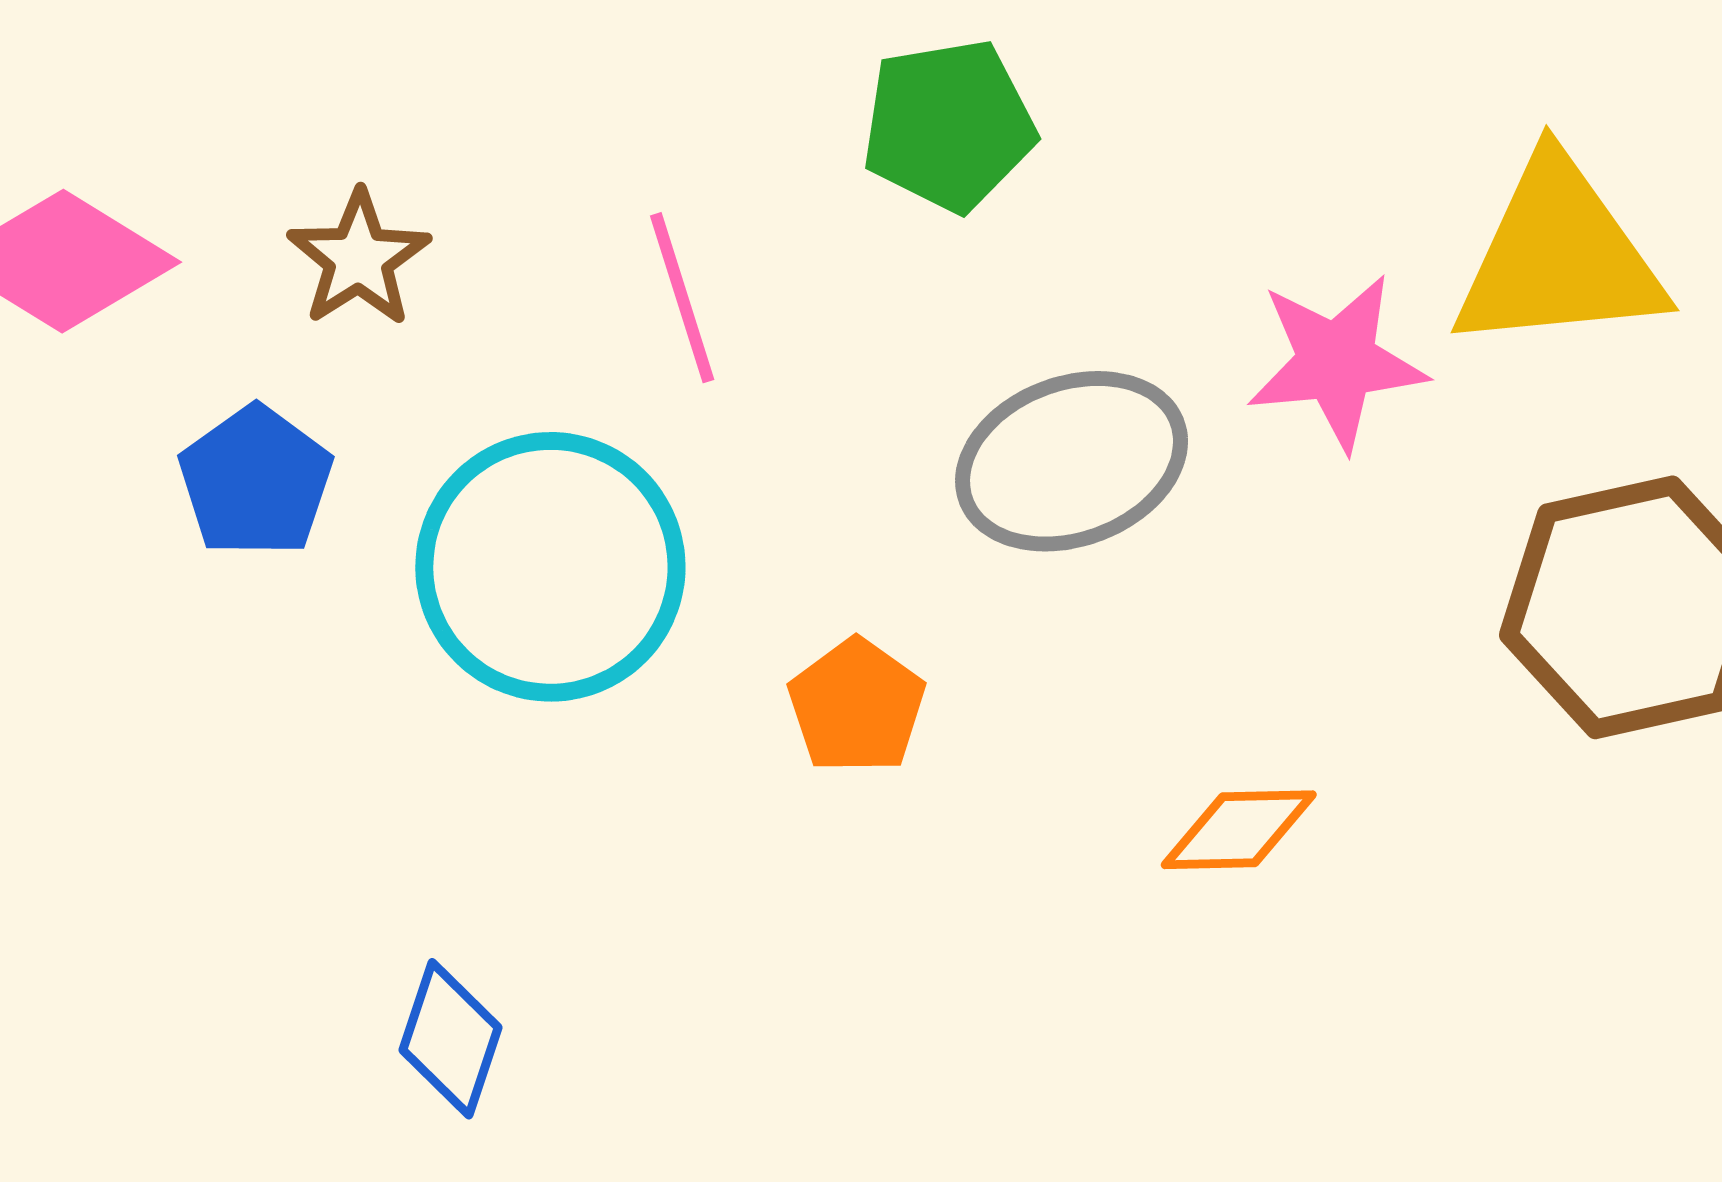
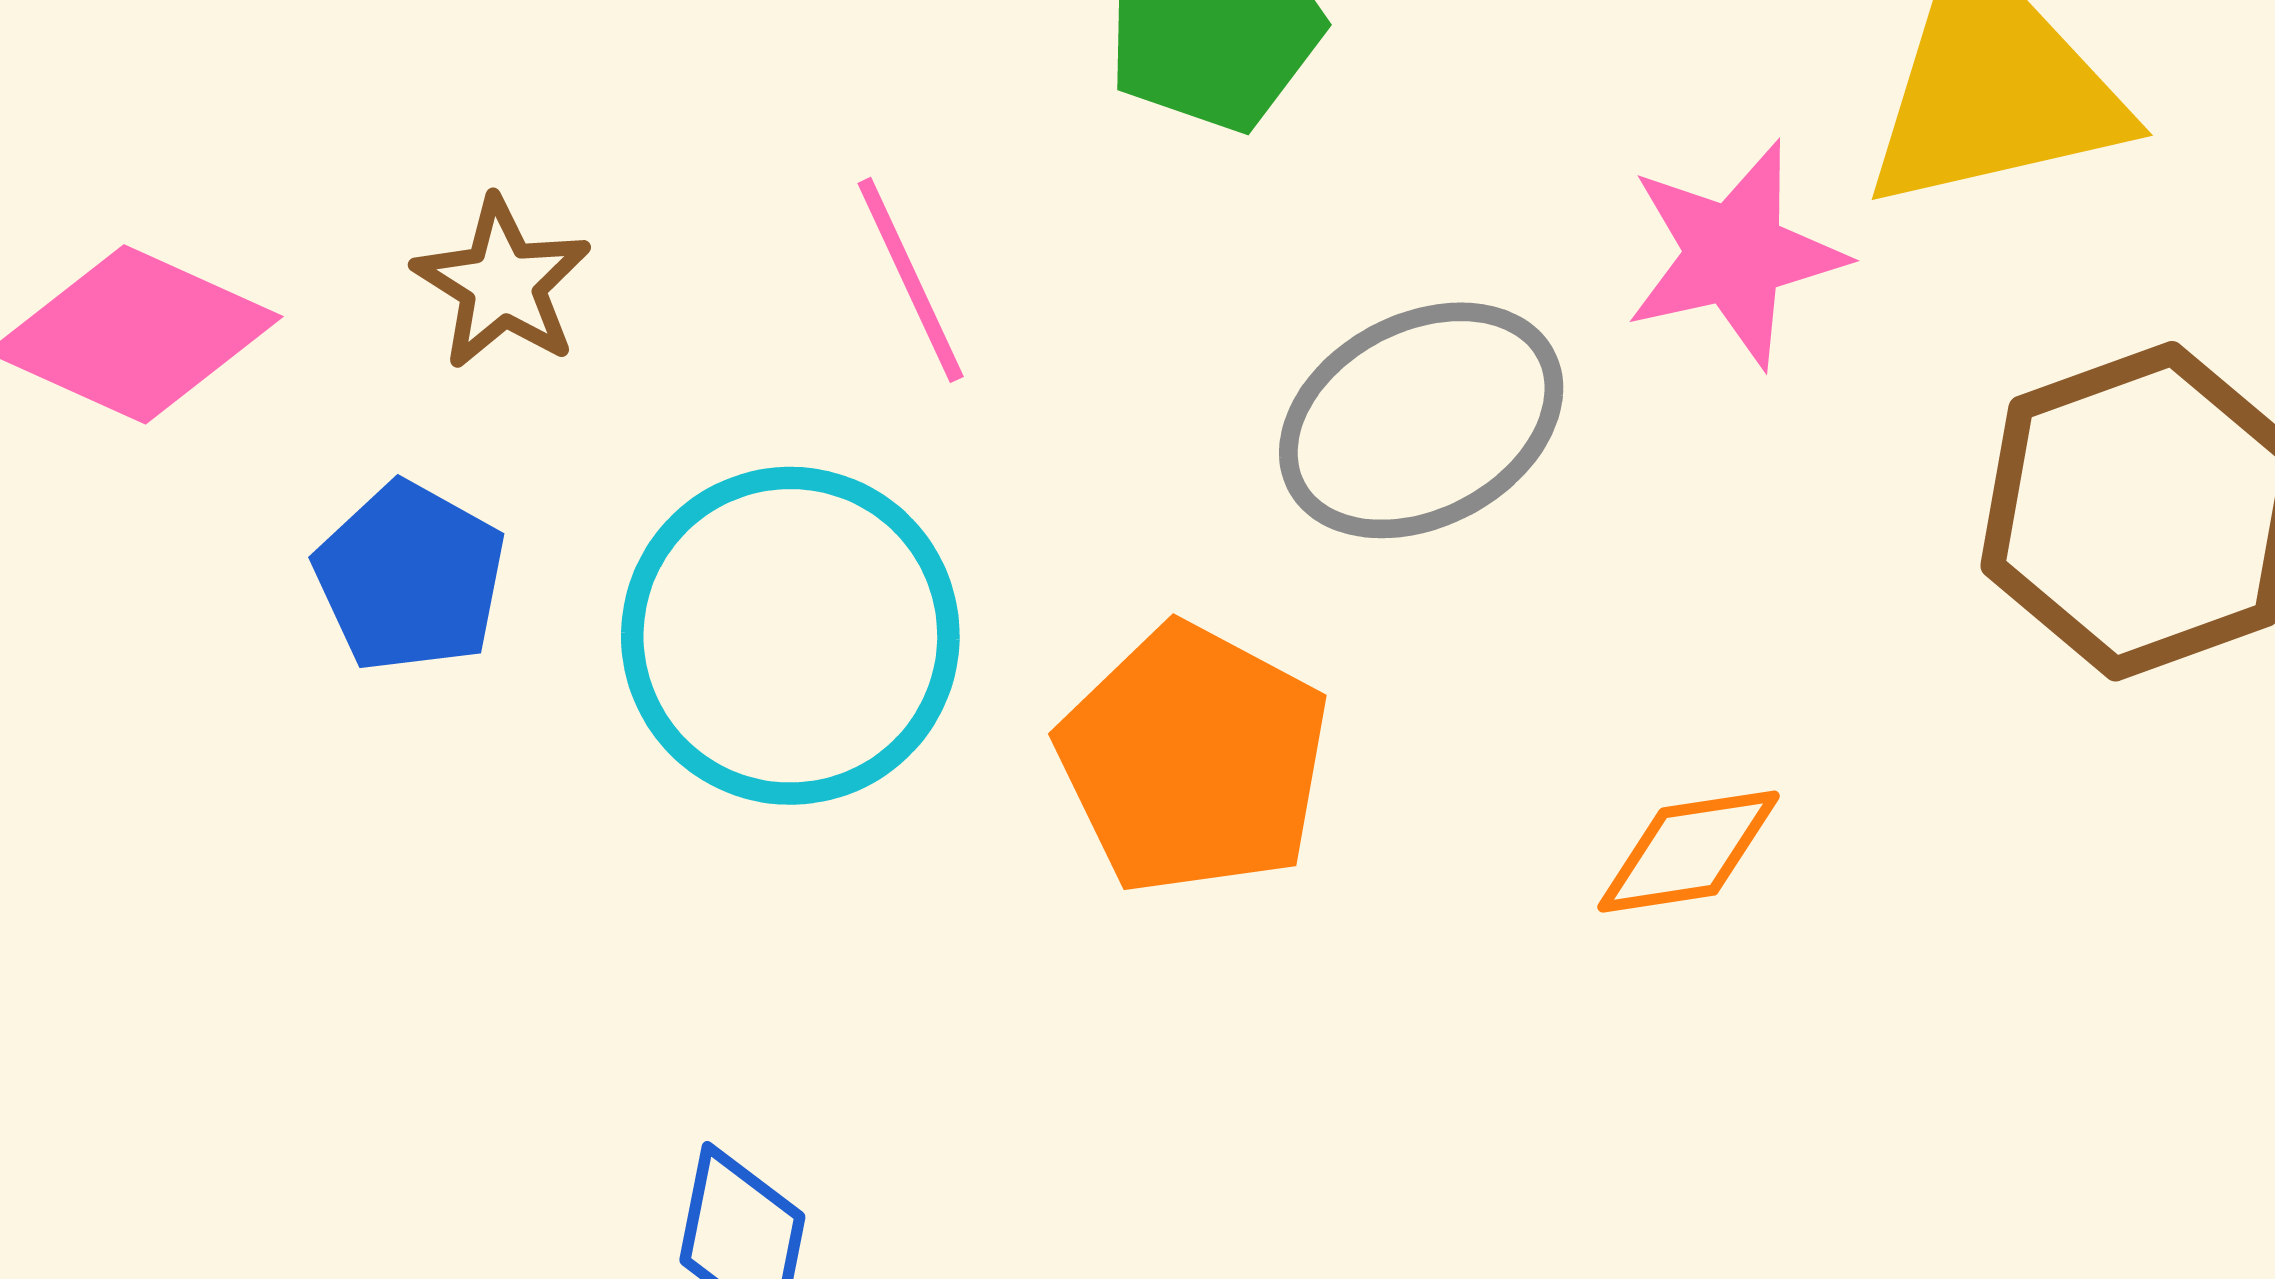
orange pentagon: (857, 706) -> (1194, 760), size x1.6

